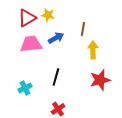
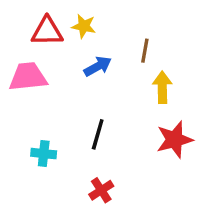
red triangle: (27, 18) -> (47, 31), turned 30
pink trapezoid: (31, 44) -> (28, 77), moved
cyan cross: (25, 88) -> (44, 154), turned 32

